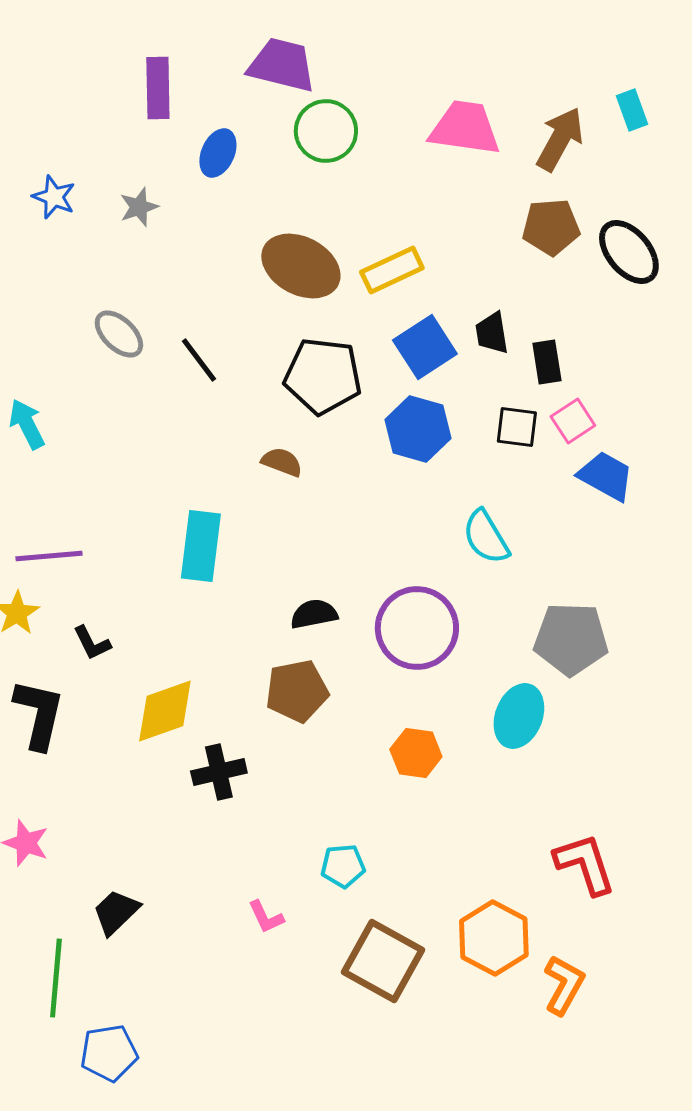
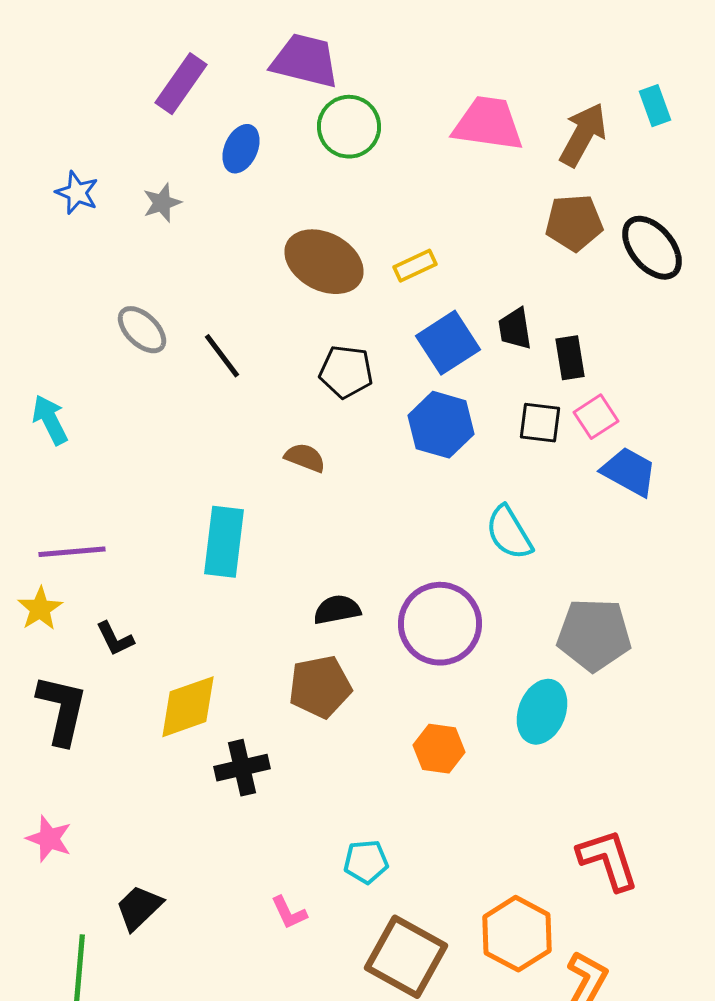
purple rectangle: (158, 88) -> (181, 84), turned 36
yellow rectangle: (392, 270) -> (415, 266), size x0.7
black pentagon: (323, 376) -> (346, 372), size x0.7

